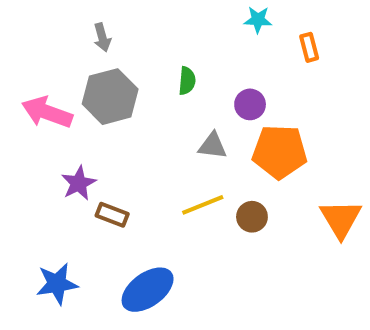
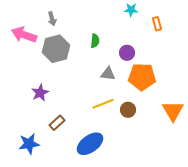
pink arrow: (47, 112) -> (24, 35), moved
brown rectangle: (112, 215) -> (57, 123), moved, turned -63
blue ellipse: (148, 290) -> (90, 144), moved

